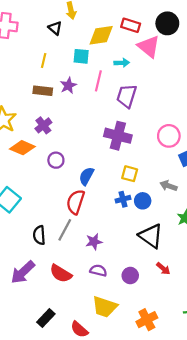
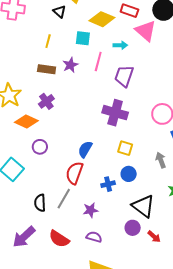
yellow diamond: (101, 35) -> (102, 19), turned 30
purple circle: (56, 160) -> (40, 147), moved
gray arrow: (168, 186) -> (161, 160), turned 49
blue cross: (123, 199) -> (108, 184), moved
blue circle: (143, 201) -> (129, 174), moved
purple circle: (130, 276) -> (133, 228), moved

